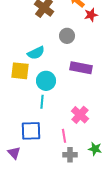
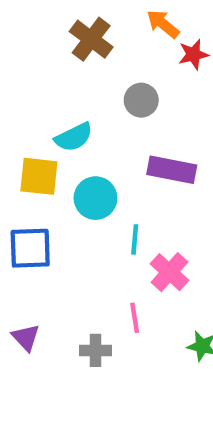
cyan line: (42, 102) -> (135, 239), moved
blue square: (31, 131) -> (30, 248), moved
purple triangle: (14, 153) -> (26, 337), moved
gray cross: (70, 155) -> (95, 350), moved

